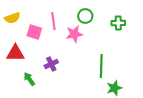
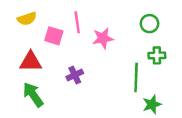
green circle: (85, 16) -> (150, 24), moved
green cross: (118, 23) -> (157, 55), moved
green arrow: (29, 79) -> (33, 95), moved, size x1.5

